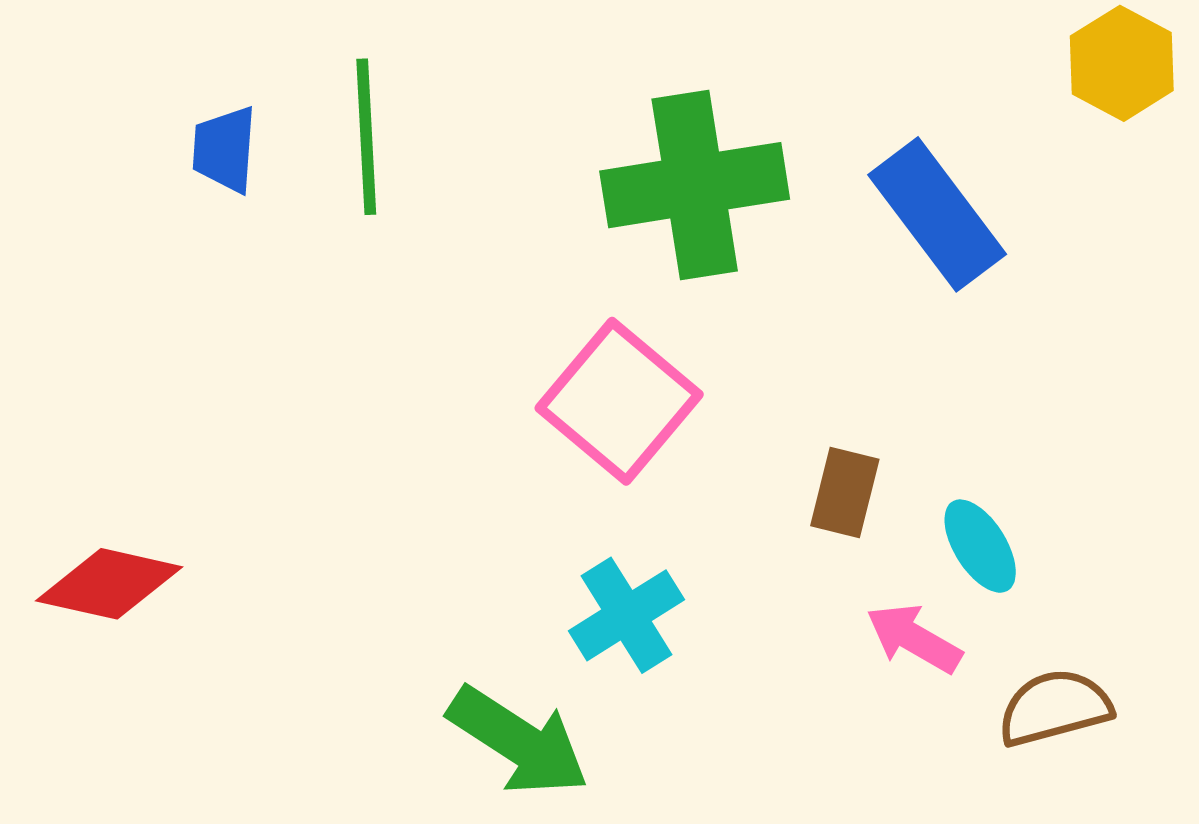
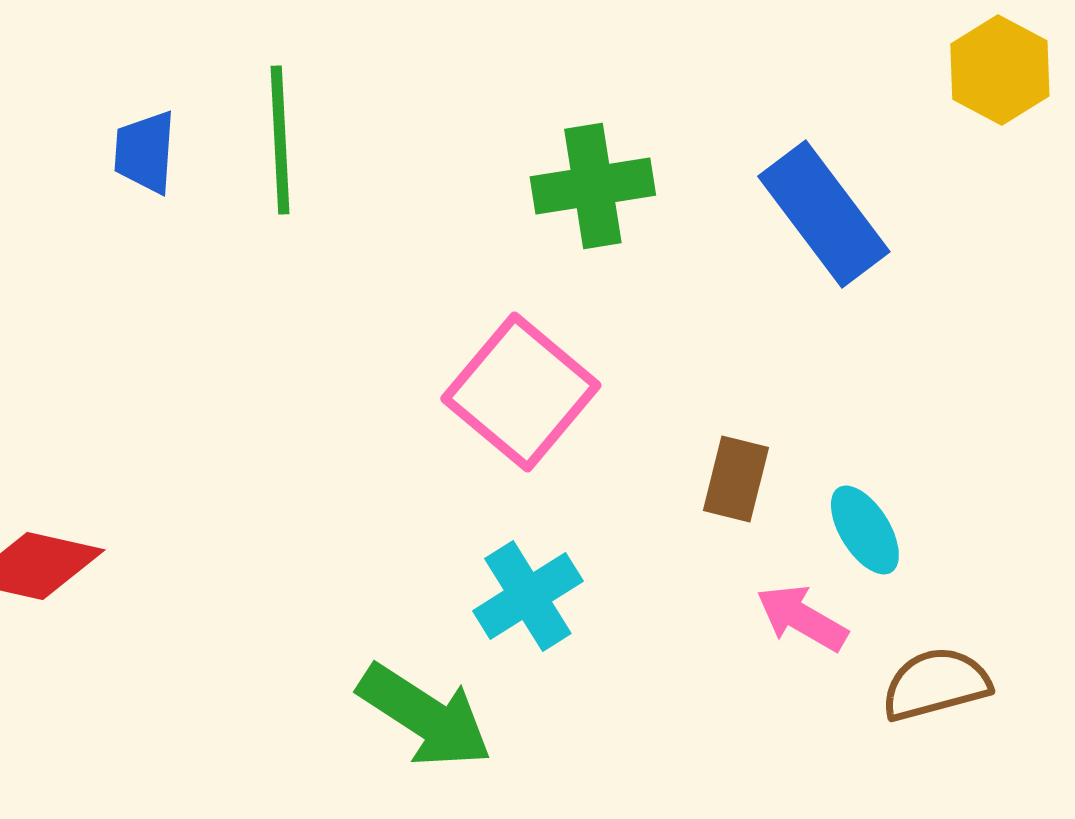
green cross: (695, 185) -> (593, 186), size x0.7

